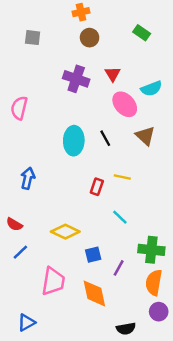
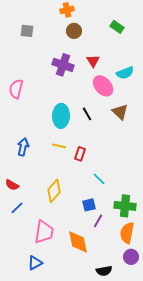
yellow line: (122, 177) -> (59, 146), moved
yellow diamond: (65, 232) -> (54, 191), turned -75
blue square: (93, 255) -> (89, 205), moved
blue triangle: (26, 323) -> (35, 263), moved

